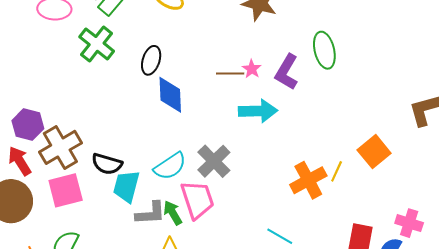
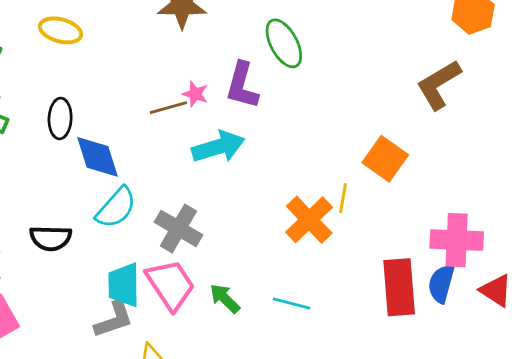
black semicircle: (107, 164) -> (51, 238), moved
cyan semicircle: (170, 166) -> (116, 208), moved
cyan trapezoid: (126, 186) -> (124, 285), moved
green arrow: (173, 213) -> (225, 298), moved
pink cross: (409, 223) -> (457, 240), size x1.4

